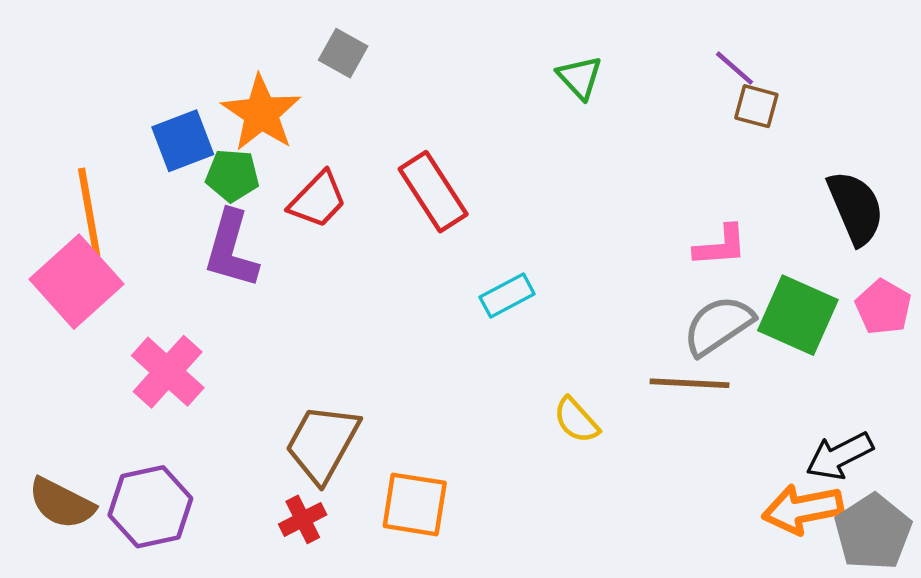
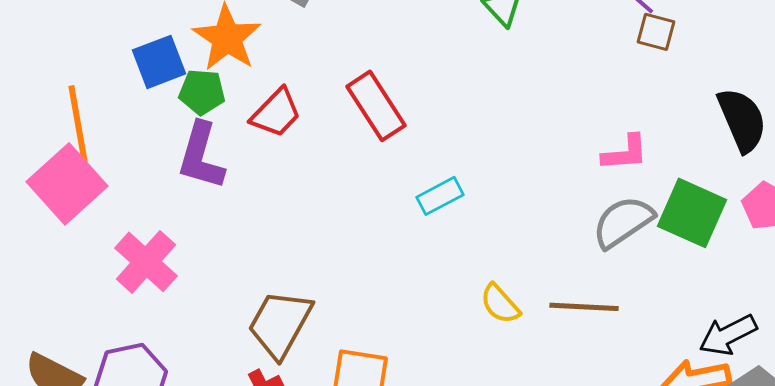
brown line: (689, 383) -> (584, 307), moved

